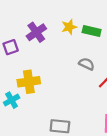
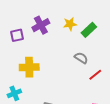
green rectangle: (92, 31) -> (89, 30), turned -63
cyan cross: (12, 100) -> (14, 93), moved

